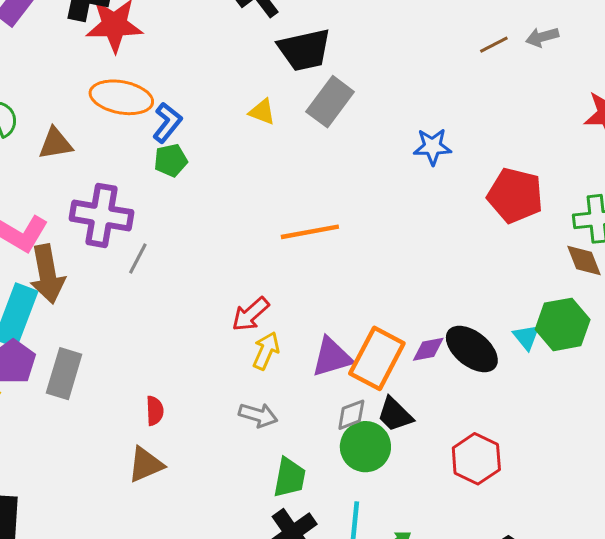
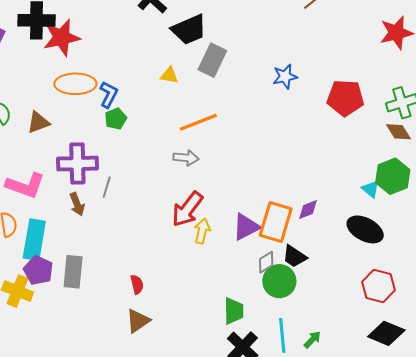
orange line: (310, 232) -> (198, 122), moved
brown arrow: (47, 274) -> (77, 204), moved, size x0.6
red arrow: (250, 314) -> (187, 209), size x1.4
black ellipse: (472, 349) -> (365, 229), moved
gray arrow: (258, 415) -> (186, 158), moved
red hexagon: (476, 459) -> (378, 286), moved

